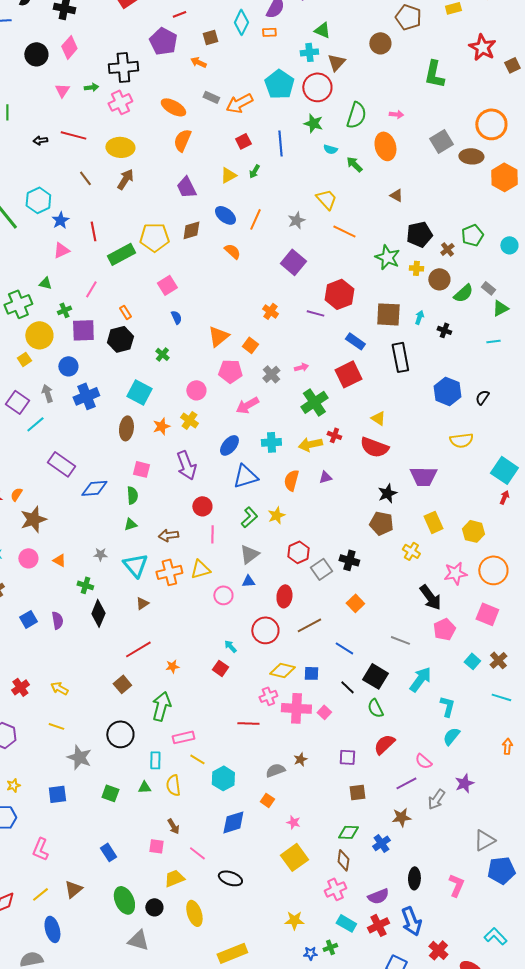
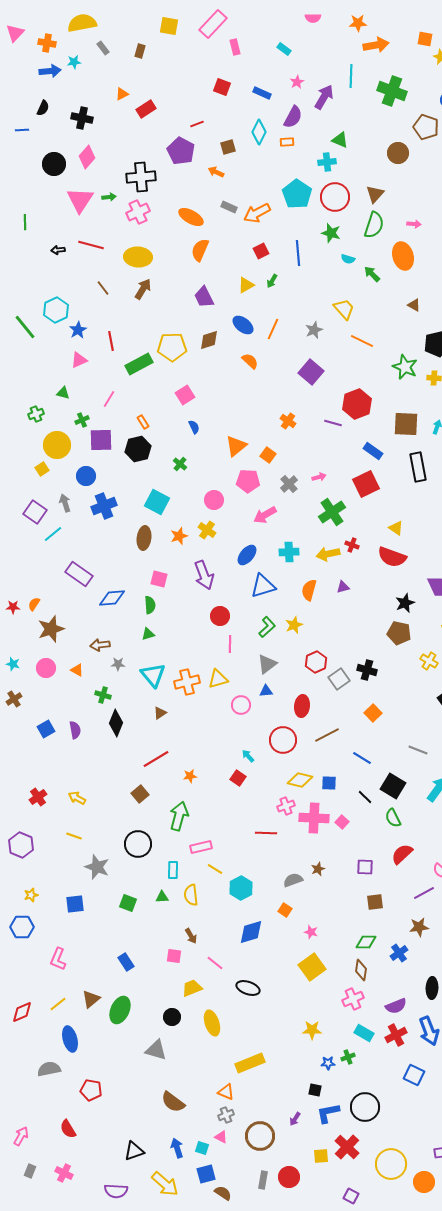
brown triangle: (336, 62) -> (375, 194), moved
pink triangle: (62, 90) -> (80, 200), size x1.8
green cross: (18, 304) -> (36, 414), size x0.6
brown arrow: (168, 535) -> (100, 645), moved
green ellipse: (124, 900) -> (120, 1010), moved, turned 48

